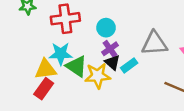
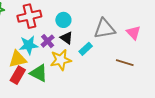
purple cross: (110, 49) -> (48, 41), moved
black triangle: (112, 63) -> (67, 38), moved
green triangle: (76, 66) -> (39, 73), moved

